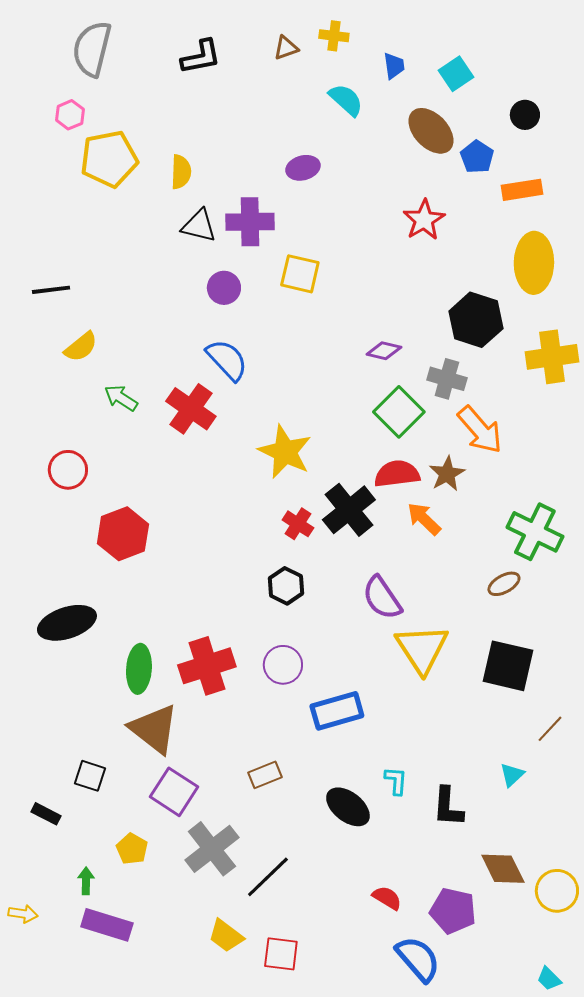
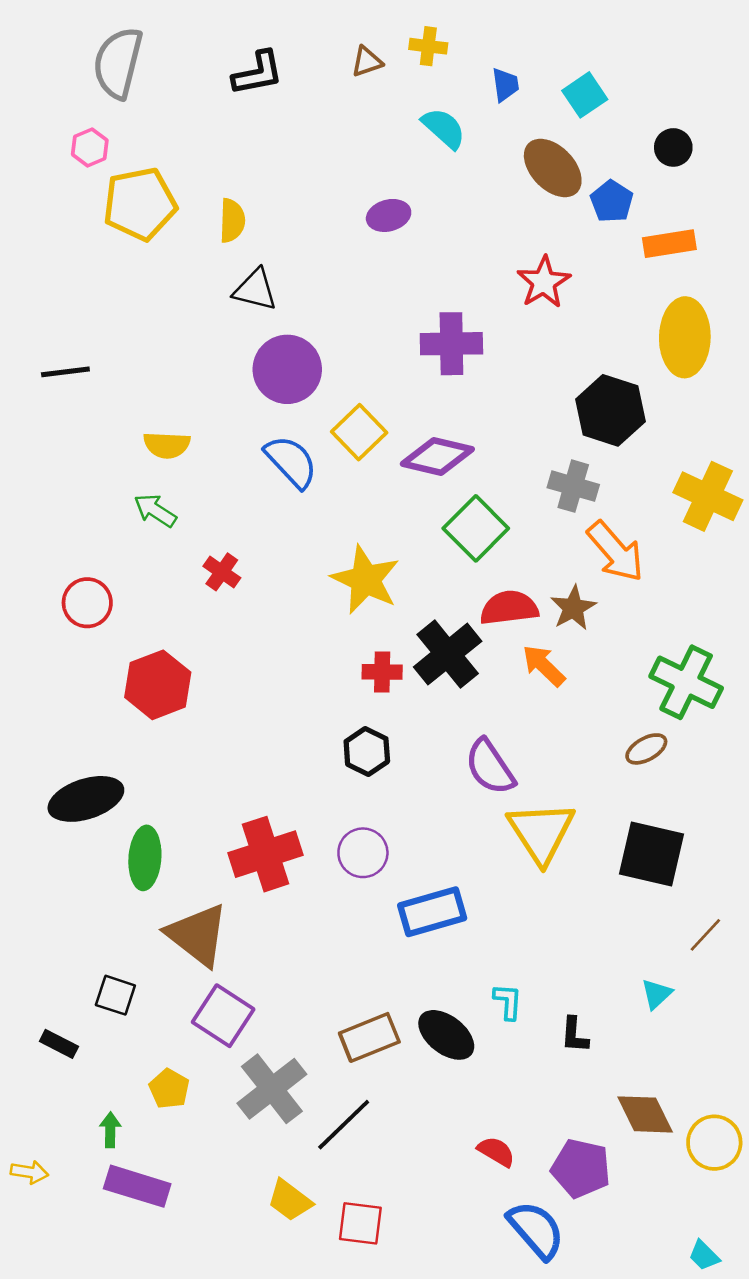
purple cross: (250, 222) -> (451, 344), moved
yellow square: (300, 274) -> (359, 432), moved, turned 33
purple circle: (224, 288) -> (287, 369), size x1.6
yellow semicircle: (81, 347) -> (167, 445), moved, turned 42
purple diamond: (384, 351) -> (437, 457), moved, size x1.6
yellow cross: (552, 357) -> (708, 496), moved, turned 33
red cross: (191, 409) -> (222, 572), moved, size x0.6
green square: (399, 412) -> (476, 528), moved
red cross: (298, 524) -> (382, 672), turned -32
green ellipse: (139, 669) -> (145, 858), moved
brown rectangle: (265, 775) -> (369, 1037), moved, size x1.4
black L-shape: (448, 807) -> (575, 1035), size x0.7

